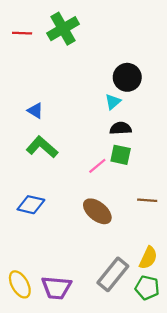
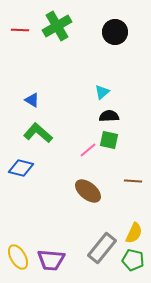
black circle: (127, 77) -> (115, 32), moved
blue diamond: (31, 205) -> (21, 168), moved

